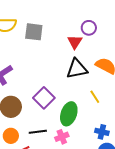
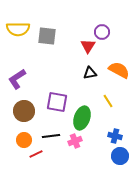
black triangle: (77, 69) -> (90, 73), size x0.6
purple square: (44, 98) -> (57, 102), turned -35

